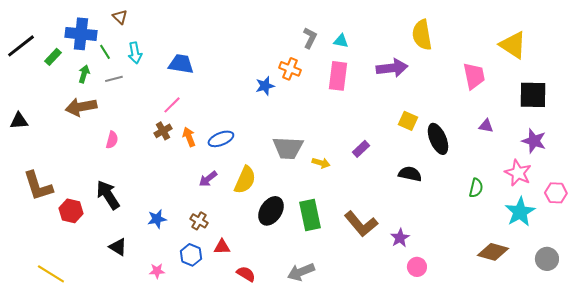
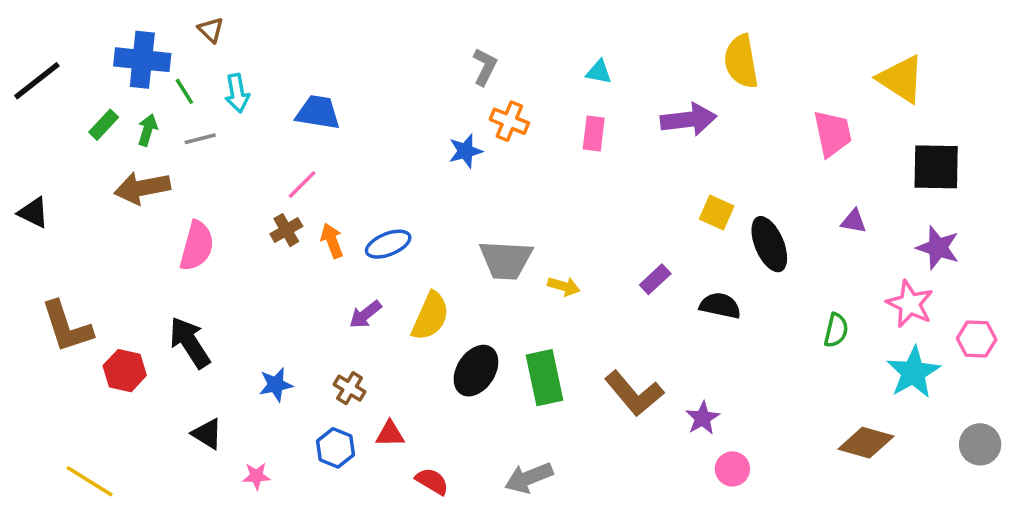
gray L-shape: (310, 38) -> (485, 67), moved
green rectangle: (53, 57) -> (104, 125), moved
pink rectangle: (338, 76) -> (594, 133), size x0.7
black triangle: (19, 121) -> (33, 213), turned 30
pink semicircle: (112, 140) -> (197, 246), size x1.6
purple rectangle: (361, 149) -> (655, 279), moved
gray circle: (547, 259) -> (980, 444), moved
pink star: (157, 271) -> (256, 476), moved

